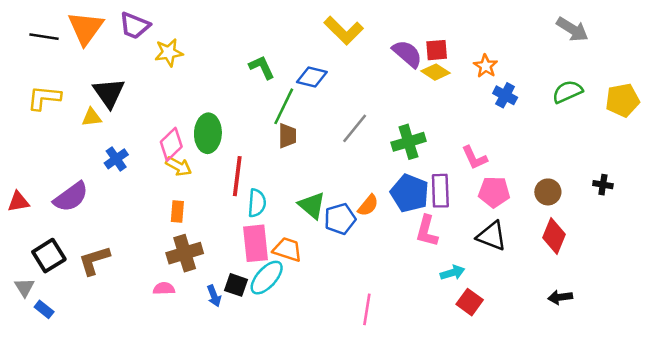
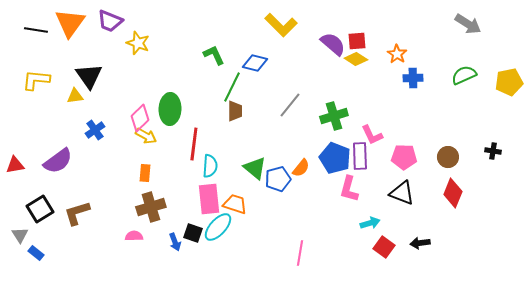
yellow star: (169, 53) -> (138, 43), turned 30
blue cross: (505, 95) -> (413, 78), turned -30
pink L-shape: (475, 158) -> (372, 135), moved
black arrow: (560, 297) -> (420, 243), moved

